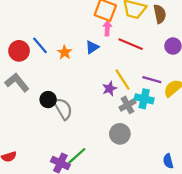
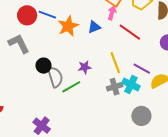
blue line: (40, 45) -> (47, 15), turned -42
orange star: (65, 52) -> (68, 26), size x1.5
purple star: (110, 89) -> (85, 67), moved
gray circle: (120, 134) -> (141, 116), moved
green line: (77, 156) -> (71, 87), moved

